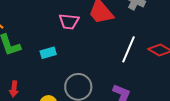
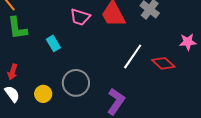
cyan rectangle: (48, 53) -> (53, 43), turned 63

